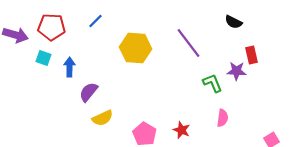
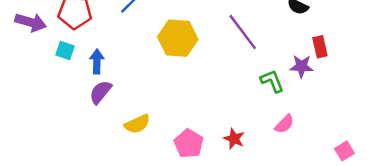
purple semicircle: (89, 92) -> (101, 92), moved
pink semicircle: (223, 118) -> (284, 124), turned 36

